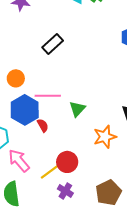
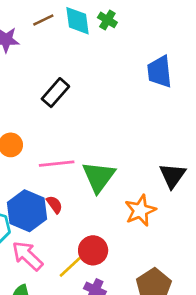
green triangle: (77, 109) -> (99, 177), size x1.5
blue hexagon: (25, 110) -> (27, 211), moved

